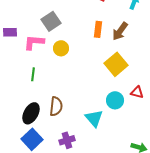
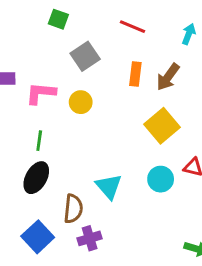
gray square: (51, 21) -> (85, 56), moved
brown semicircle: (56, 106) -> (73, 209), moved
black ellipse: (31, 113) -> (36, 178), moved
cyan triangle: (94, 118) -> (109, 186), moved

